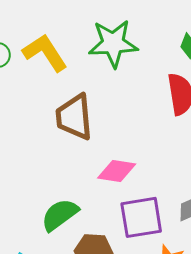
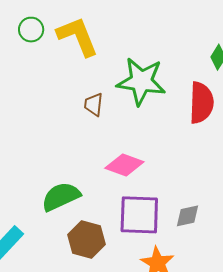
green star: (113, 43) -> (141, 81), moved
brown trapezoid: (74, 117) -> (94, 104), size x0.5

